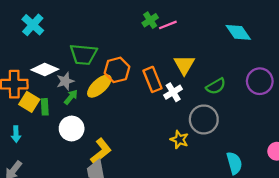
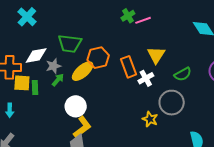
white diamond: (45, 70) -> (36, 56), turned -35
yellow square: (29, 102) -> (22, 83), turned -30
white circle: (72, 128) -> (76, 106), moved

